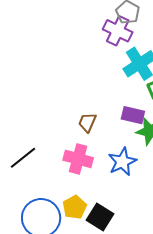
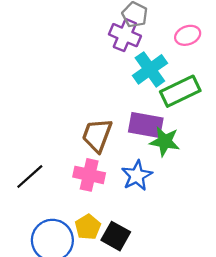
purple rectangle: (133, 115) -> (146, 125), size x1.4
brown trapezoid: (87, 122) -> (97, 135), size x1.6

